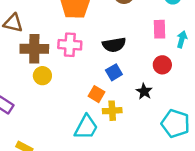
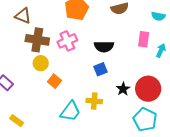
pink cross: (70, 45) -> (67, 41), turned -36
red circle: (162, 65) -> (148, 89), moved, size x1.6
orange square: (97, 94) -> (54, 81), moved

